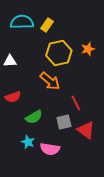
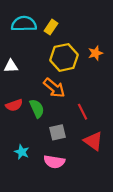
green semicircle: (34, 117) -> (37, 108), moved, turned -84
gray square: (64, 122) -> (58, 132), moved
cyan star: (28, 142) -> (22, 152), moved

